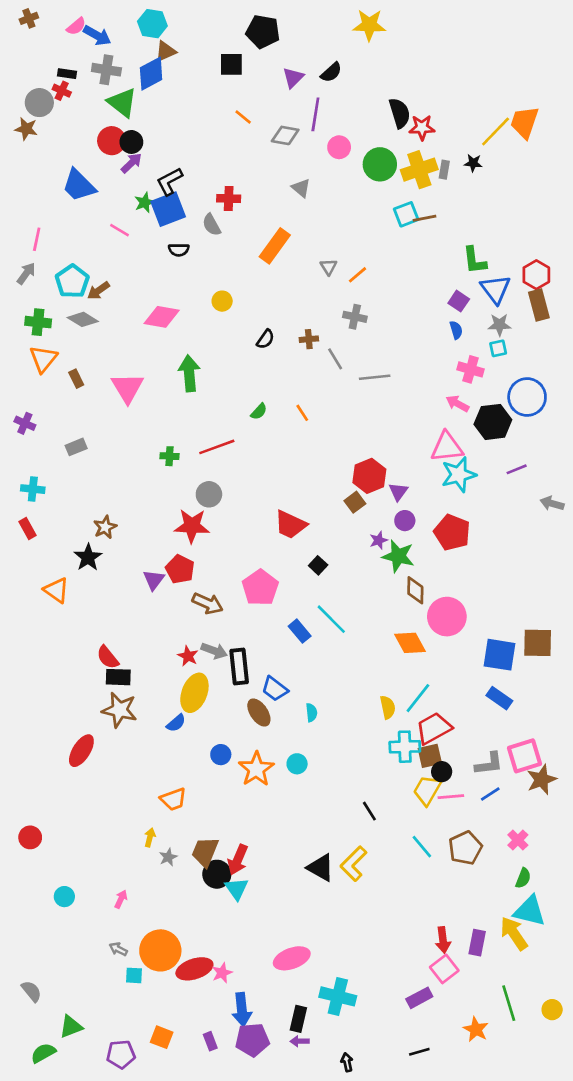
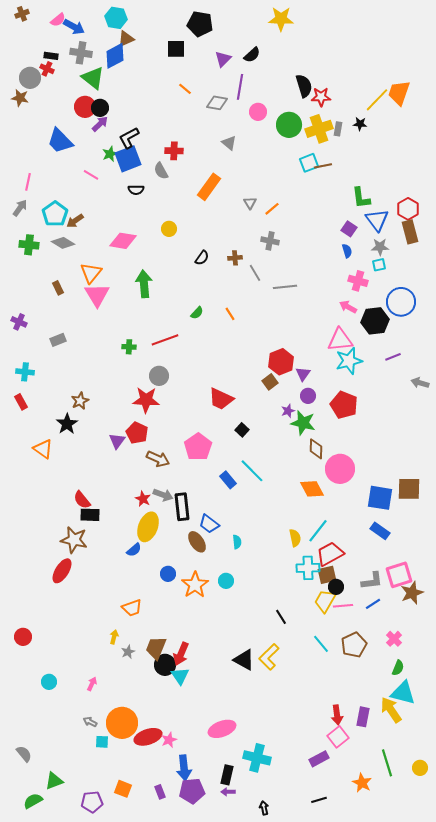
orange triangle: (43, 359) -> (91, 273), moved
brown star: (120, 710) -> (74, 540), moved

